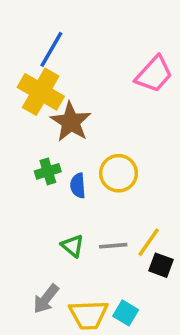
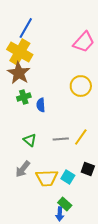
brown star: (71, 122) -> (19, 73), moved
yellow circle: (119, 173) -> (81, 86), moved
green triangle: (73, 246) -> (30, 140), moved
black square: (161, 265) -> (88, 169), moved

